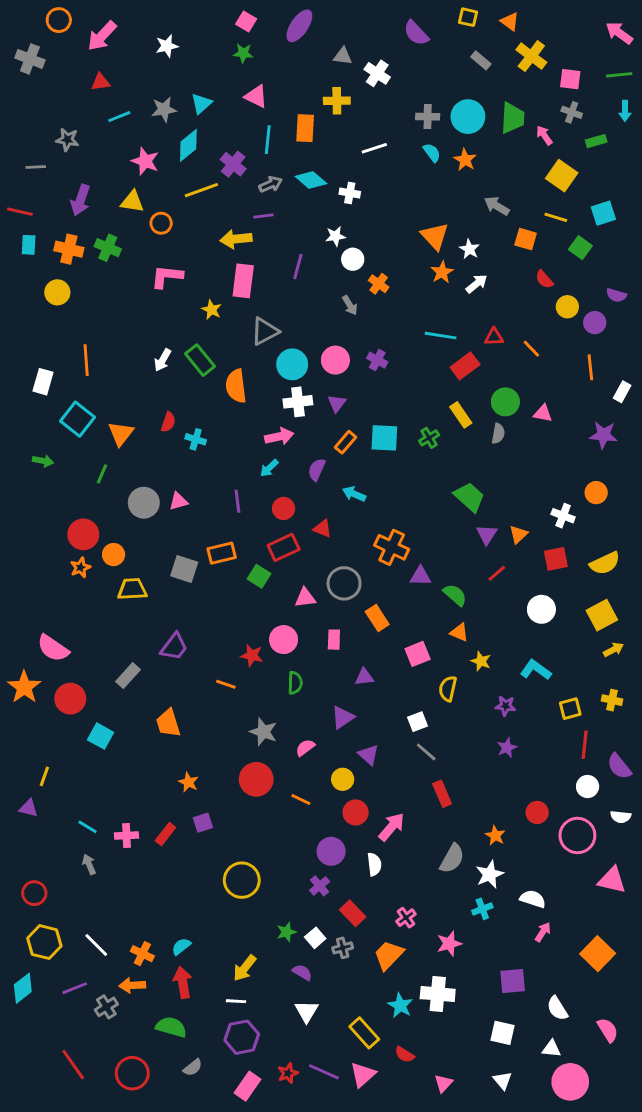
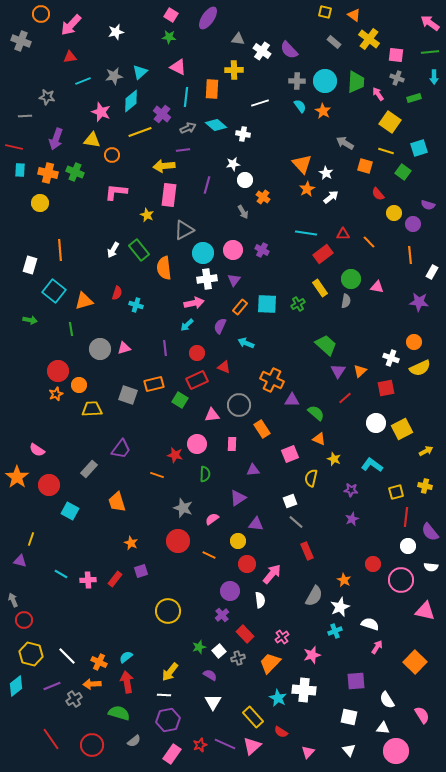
purple semicircle: (416, 33) -> (289, 50), moved
orange triangle: (121, 434) -> (84, 301), turned 36
green line: (102, 474) -> (71, 329), turned -32
yellow semicircle: (605, 563) -> (420, 368), moved
yellow square: (602, 615) -> (402, 429), moved
pink semicircle: (53, 648) -> (37, 450), size x0.7
purple triangle: (369, 755) -> (256, 524), turned -35
gray arrow: (89, 864) -> (13, 600), moved

